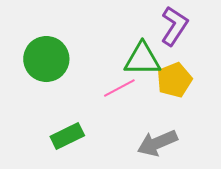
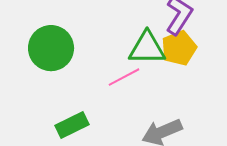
yellow pentagon: (174, 80) -> (179, 48), moved

